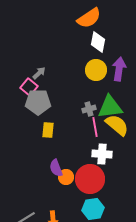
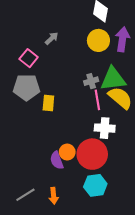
gray arrow: (39, 73) -> (52, 38), moved
gray pentagon: (38, 102) -> (26, 87), moved
purple semicircle: (56, 168) -> (57, 160), moved

